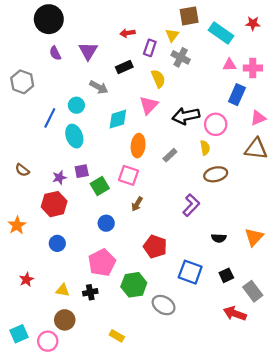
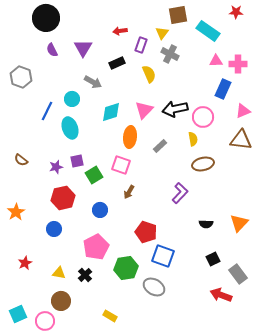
red star: (253, 23) -> (236, 12), moved
pink triangle: (149, 105) -> (144, 110), moved
red hexagon: (54, 204) -> (63, 198), moved
blue square: (190, 272) -> (163, 256), moved
black cross: (90, 292) -> (85, 275), turned -32

